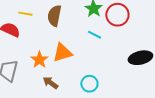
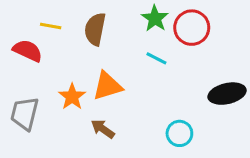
brown arrow: (50, 83) -> (103, 129), moved
cyan circle: (89, 84) -> (179, 133), moved

